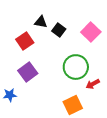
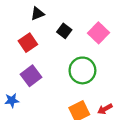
black triangle: (41, 22) -> (37, 14), moved, turned -32
red arrow: (93, 84) -> (105, 109), moved

